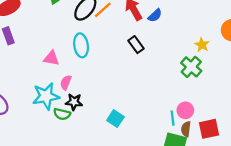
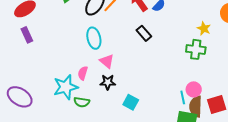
pink triangle: (51, 58) -> (107, 61), moved, turned 35
green cross: (191, 67) -> (196, 49), turned -30
black star: (74, 102) -> (108, 82), moved
brown semicircle: (186, 129) -> (196, 106), size x1.5

